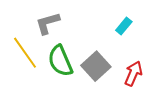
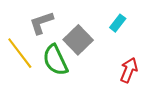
gray square: (96, 66) -> (78, 40), moved

